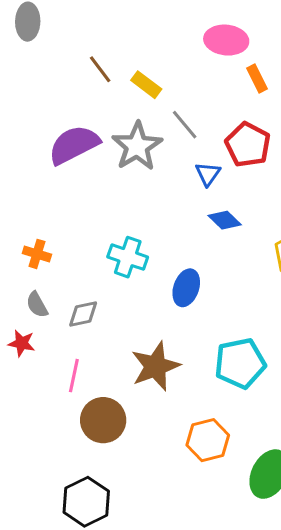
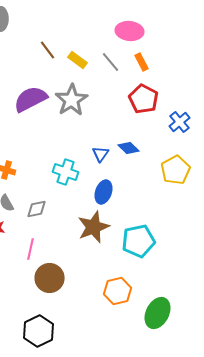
orange rectangle: (257, 79) -> (142, 62), moved
gray line: (185, 125) -> (110, 62), moved
blue triangle: (208, 174) -> (100, 154), moved
brown star: (155, 366) -> (94, 227), moved

